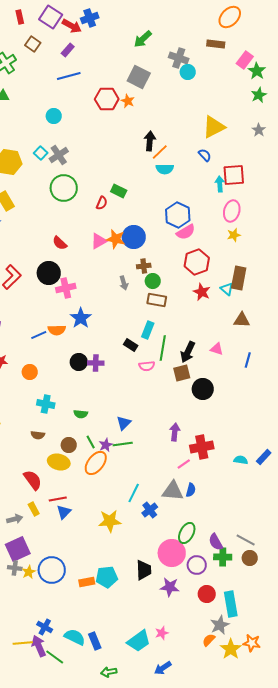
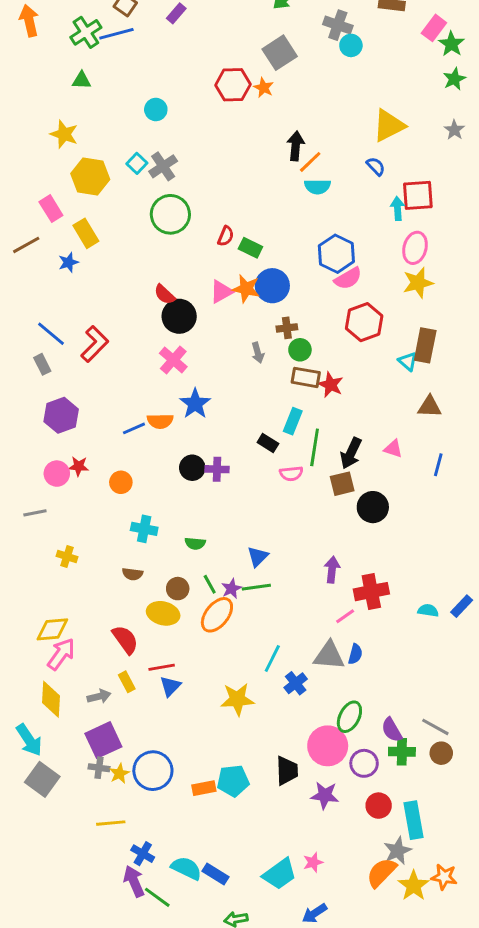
blue line: (69, 76) -> (116, 34), moved
gray square: (139, 77) -> (280, 53), turned 30
green rectangle: (119, 191) -> (250, 248), moved
yellow star: (234, 235) -> (418, 283), size x1.5
black circle: (49, 273) -> (179, 316), moved
pink cross: (66, 288) -> (173, 360), turned -36
red star: (202, 292) -> (331, 385), moved
orange semicircle: (209, 640) -> (382, 873), size x1.6
blue rectangle: (95, 641) -> (216, 874), turned -36
yellow line: (23, 643) -> (111, 823), moved

